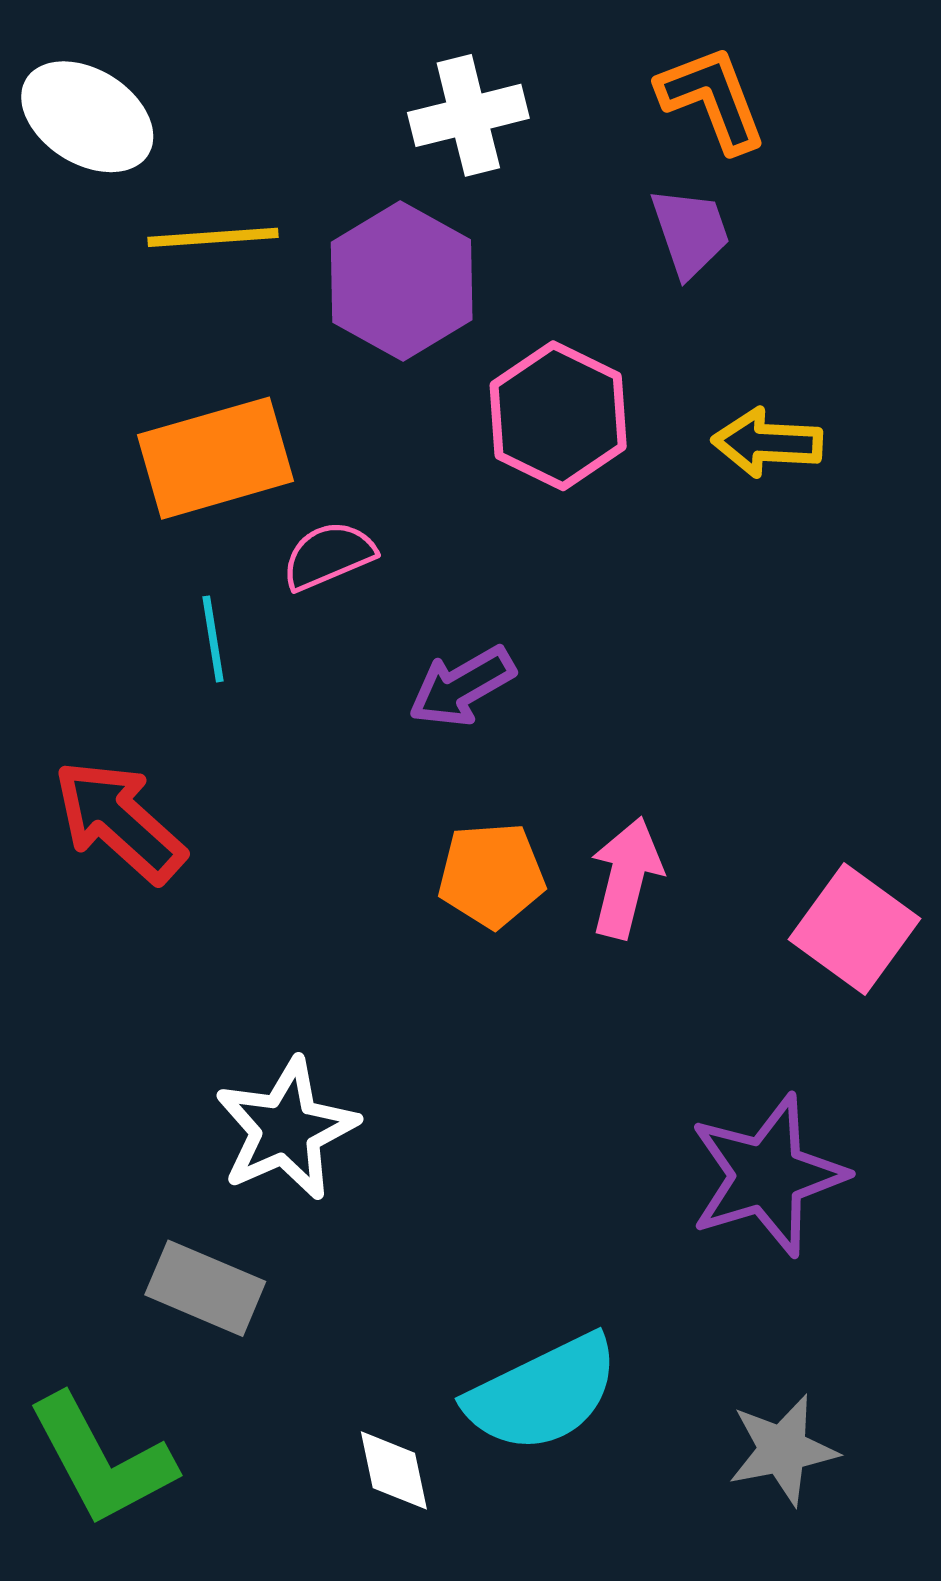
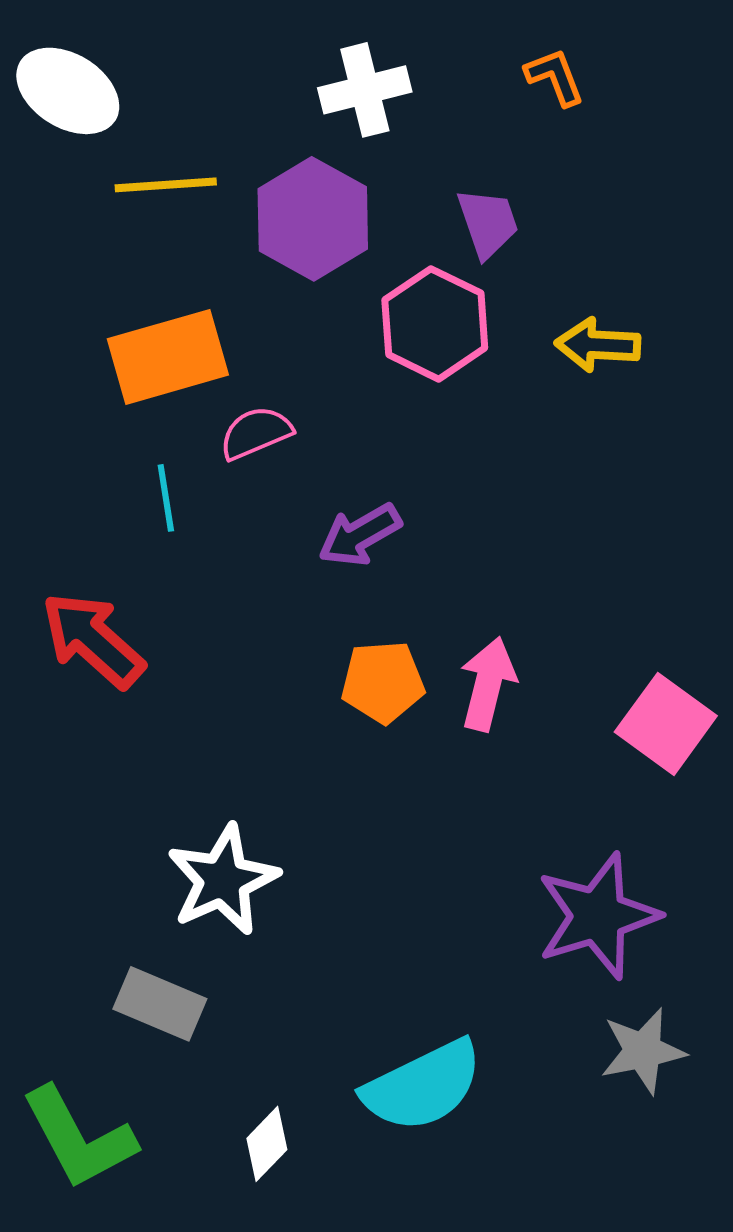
orange L-shape: (712, 99) -> (555, 77), size x0.7
purple trapezoid: (690, 232) -> (488, 223), moved
gray star: (783, 1450) -> (643, 1051), moved
white diamond: (394, 1470) -> (267, 1144), moved, turned 56

